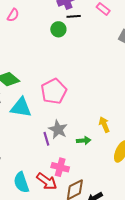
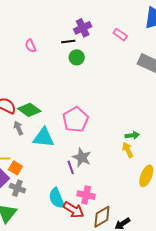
pink semicircle: (13, 15) -> (31, 46), turned 128
black line: (74, 16) -> (68, 41), moved
green arrow: (84, 141) -> (132, 135), moved
cyan semicircle: (21, 182) -> (57, 198), moved

